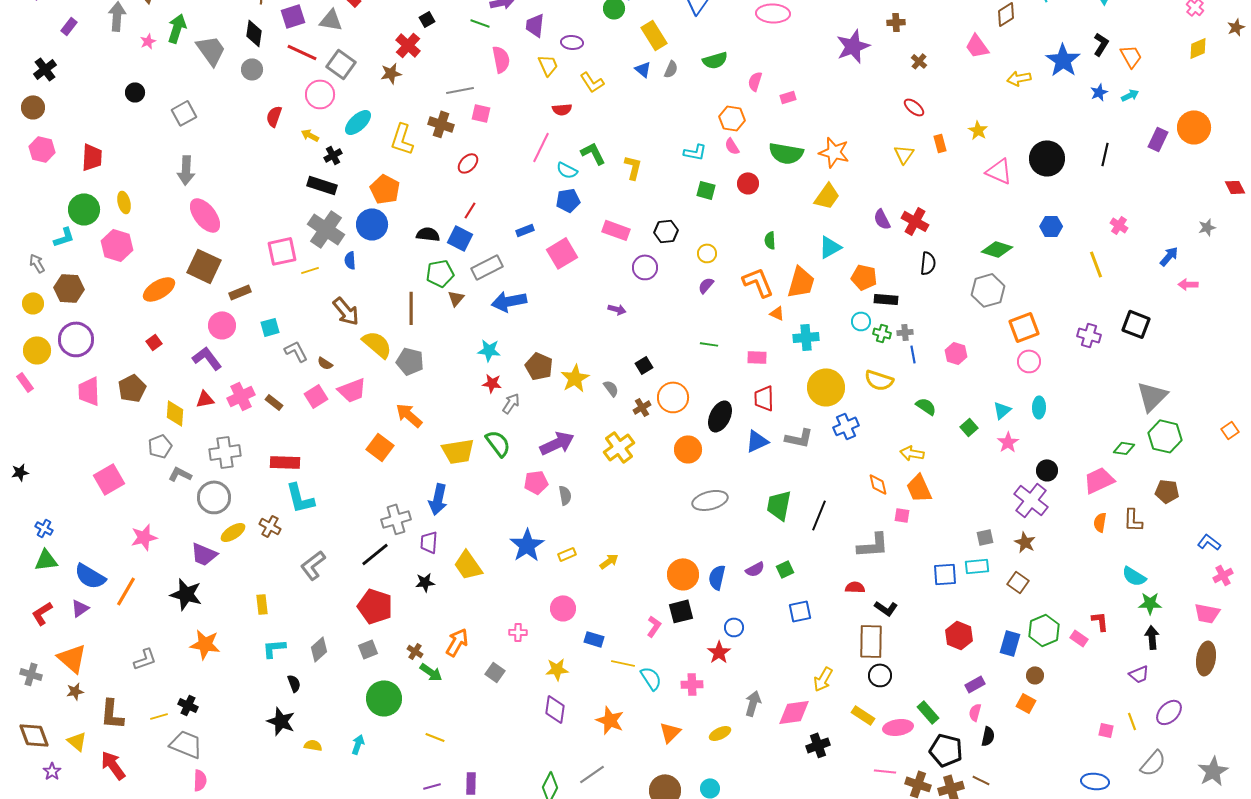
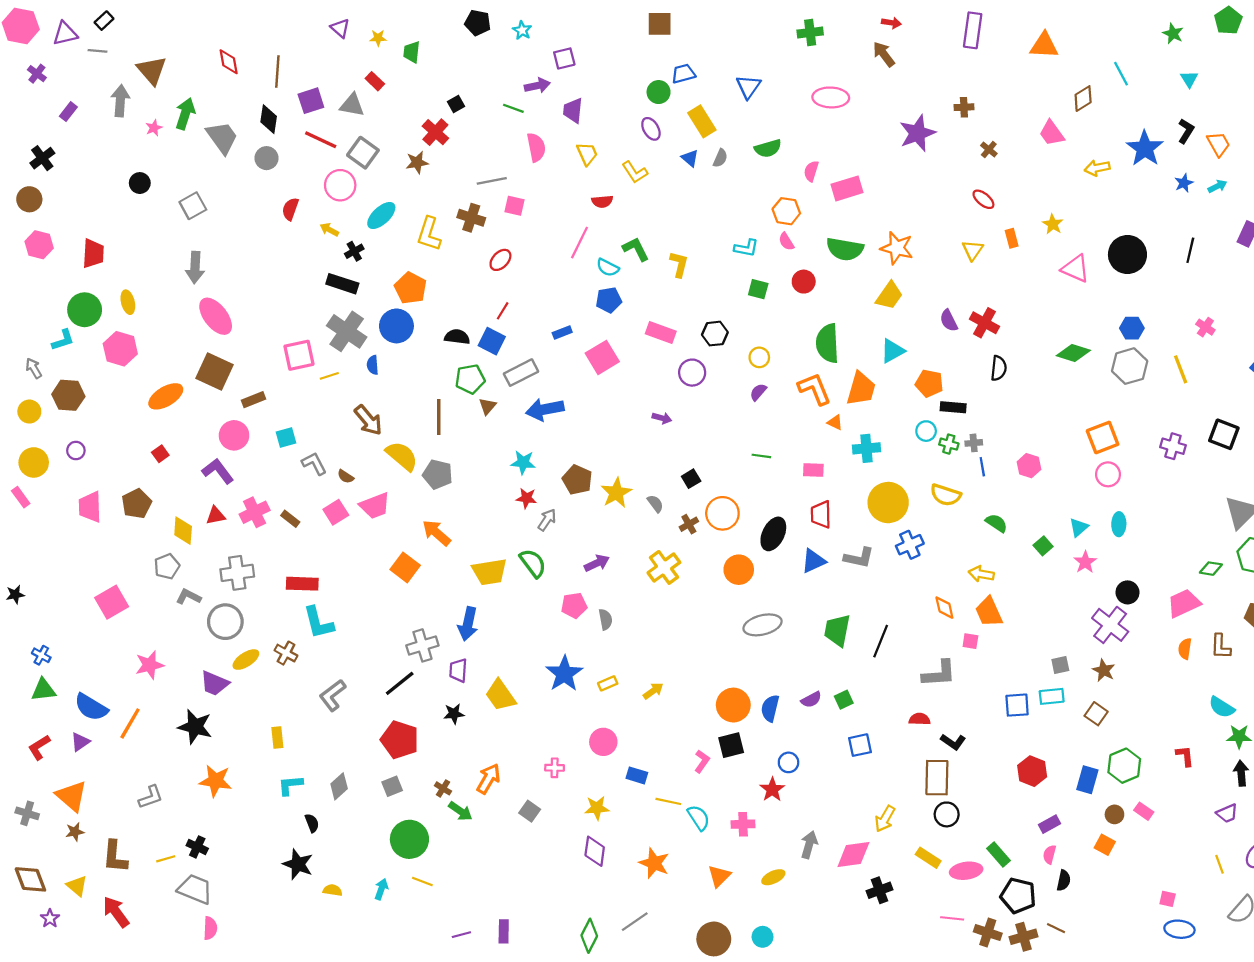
purple ellipse: (572, 42) -> (651, 129), moved, turned 55
pink rectangle: (788, 97) -> (847, 188), size x1.8
green semicircle: (770, 240) -> (827, 343), size x2.0
gray hexagon: (988, 290) -> (1130, 366), moved
purple circle: (76, 339) -> (76, 451), size x0.5
purple arrow: (557, 443) -> (597, 563), size x0.7
pink rectangle: (1079, 638) -> (1144, 811), moved
pink square: (1106, 730) -> (1168, 899), moved
yellow line: (435, 737) -> (422, 882), moved

